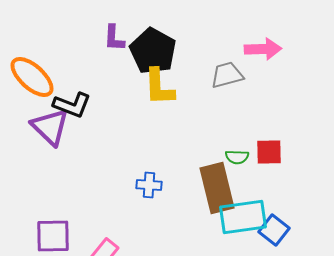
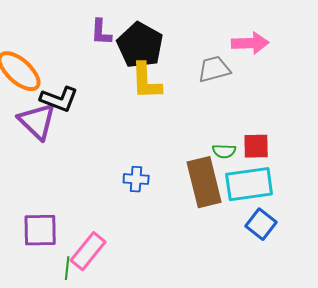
cyan rectangle: (243, 217) -> (249, 184), moved

